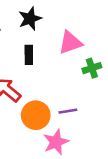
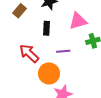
purple line: (68, 111) -> (63, 51), moved

